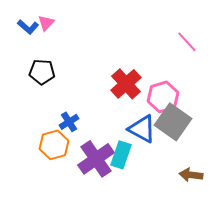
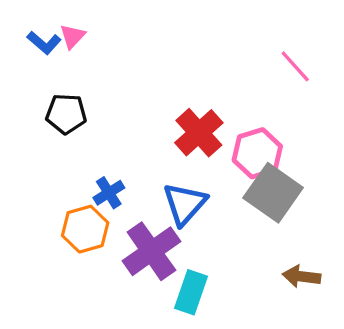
blue triangle: (142, 129) -> (185, 204), moved, turned 44
cyan rectangle: (121, 155) -> (191, 292), moved

